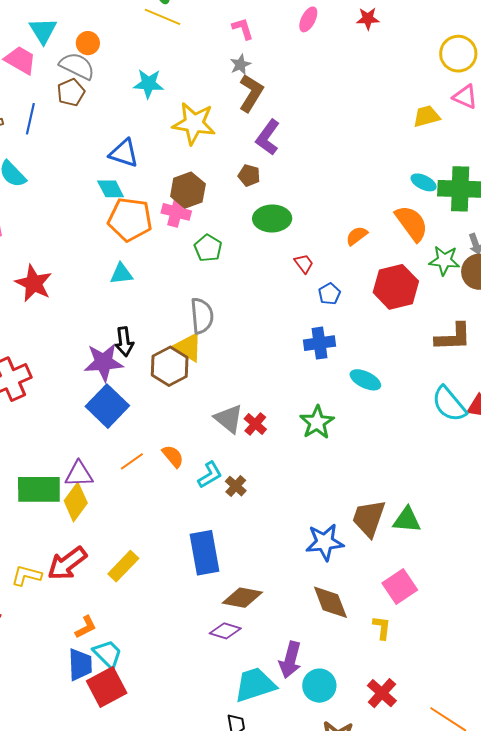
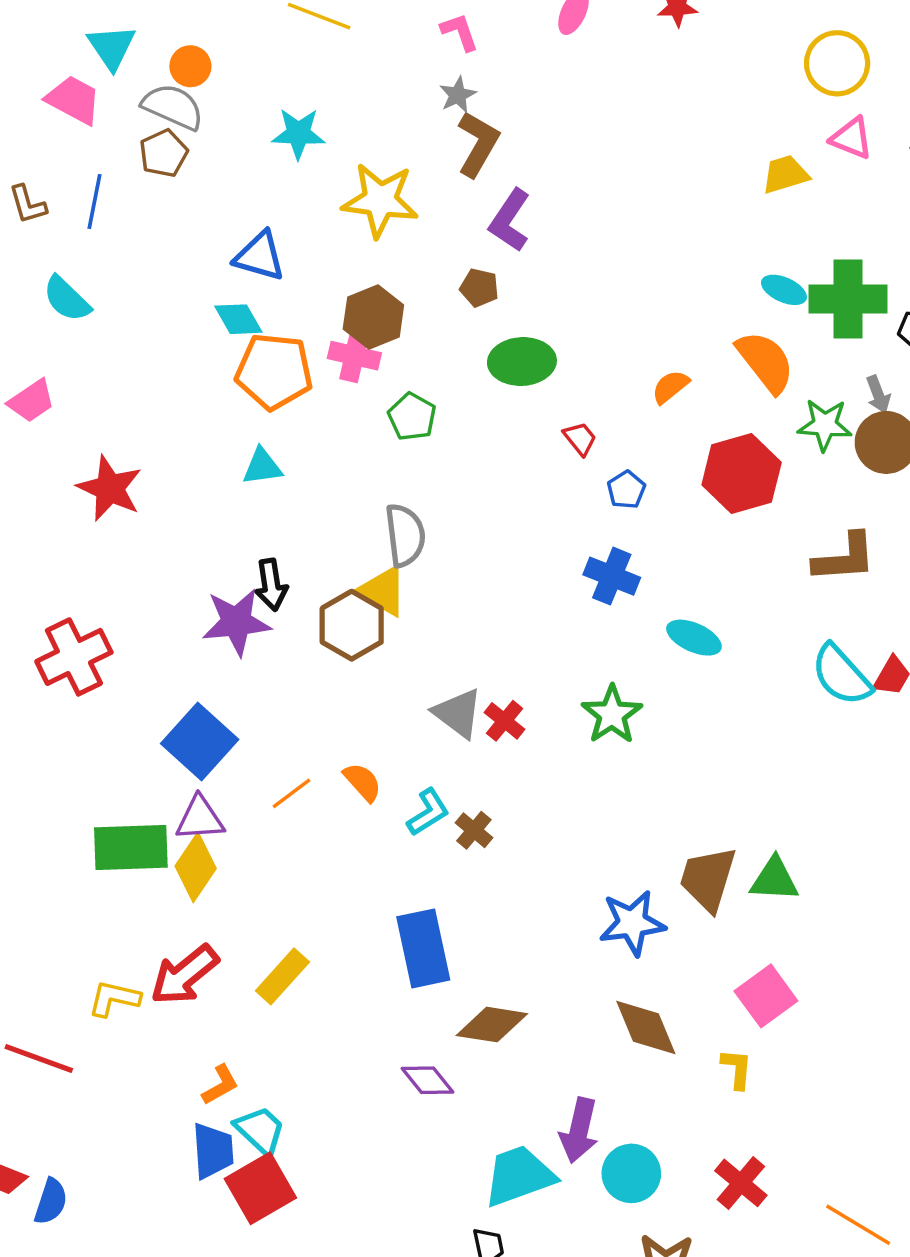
blue cross: (319, 343) -> (612, 576), turned 32
blue square: (107, 406) -> (200, 741), moved
purple diamond: (225, 631) -> (428, 1080), moved, turned 36

